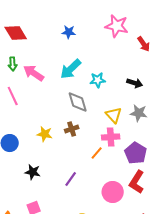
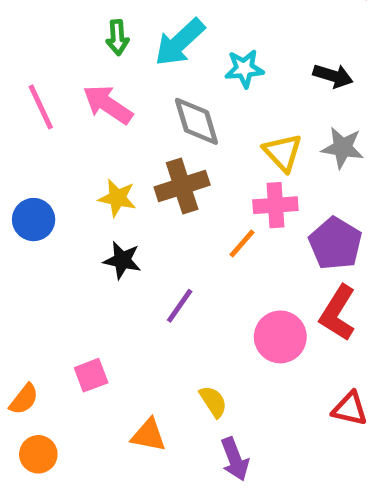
green arrow: (13, 64) -> (117, 37), moved
pink arrow: (34, 73) -> (108, 105), moved
brown cross: (72, 129) -> (182, 186), size x1.5
black star: (33, 172) -> (122, 260), moved

